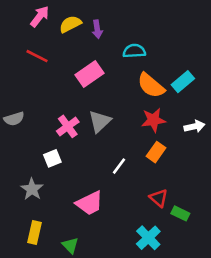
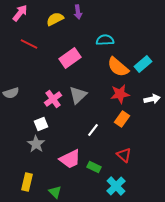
pink arrow: (40, 16) -> (20, 13), moved
purple arrow: (97, 29) -> (78, 12), moved
gray star: (32, 189) -> (36, 144), moved
green rectangle: (180, 213) -> (94, 167), moved

